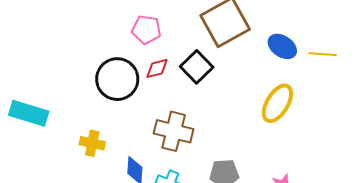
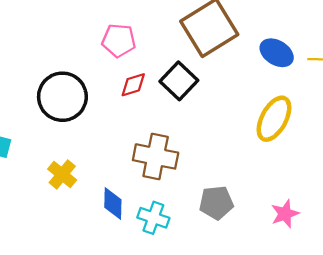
black circle: (117, 79) -> (62, 97), moved
yellow cross: (92, 143) -> (62, 174), turned 30

